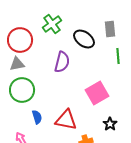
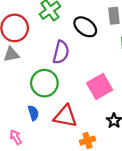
green circle: (22, 90) -> (44, 83), moved

